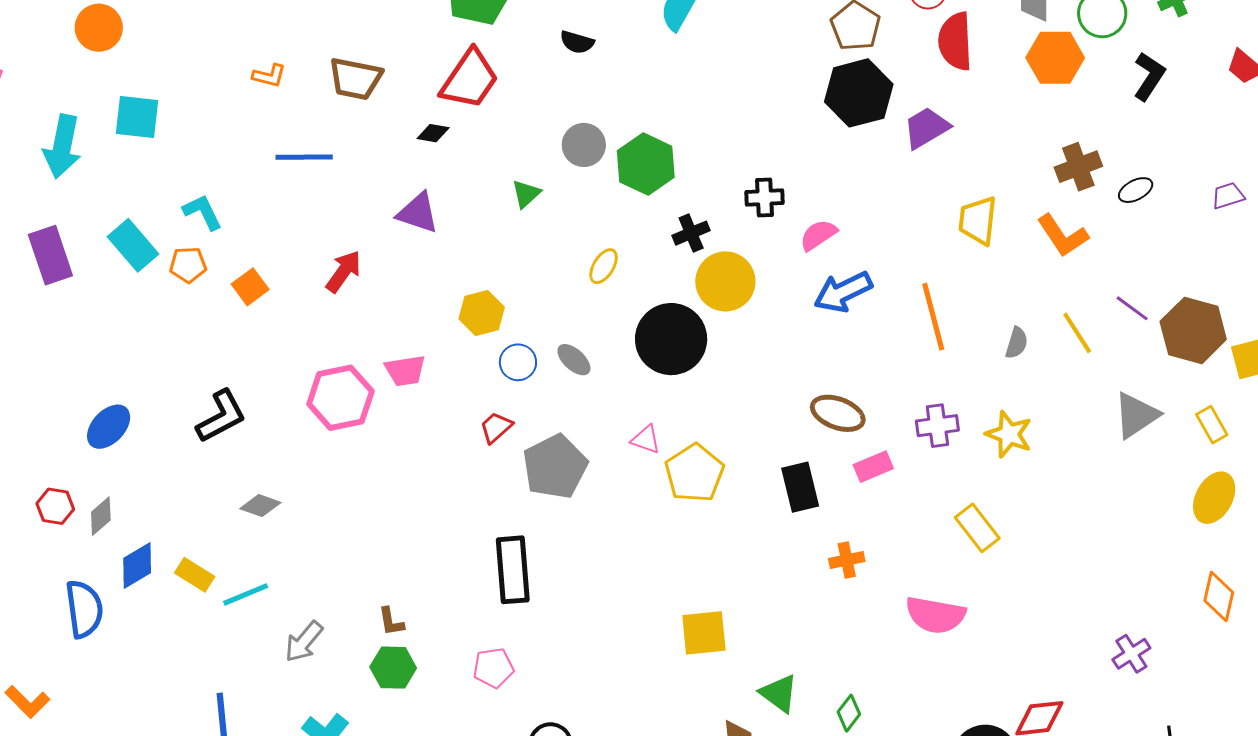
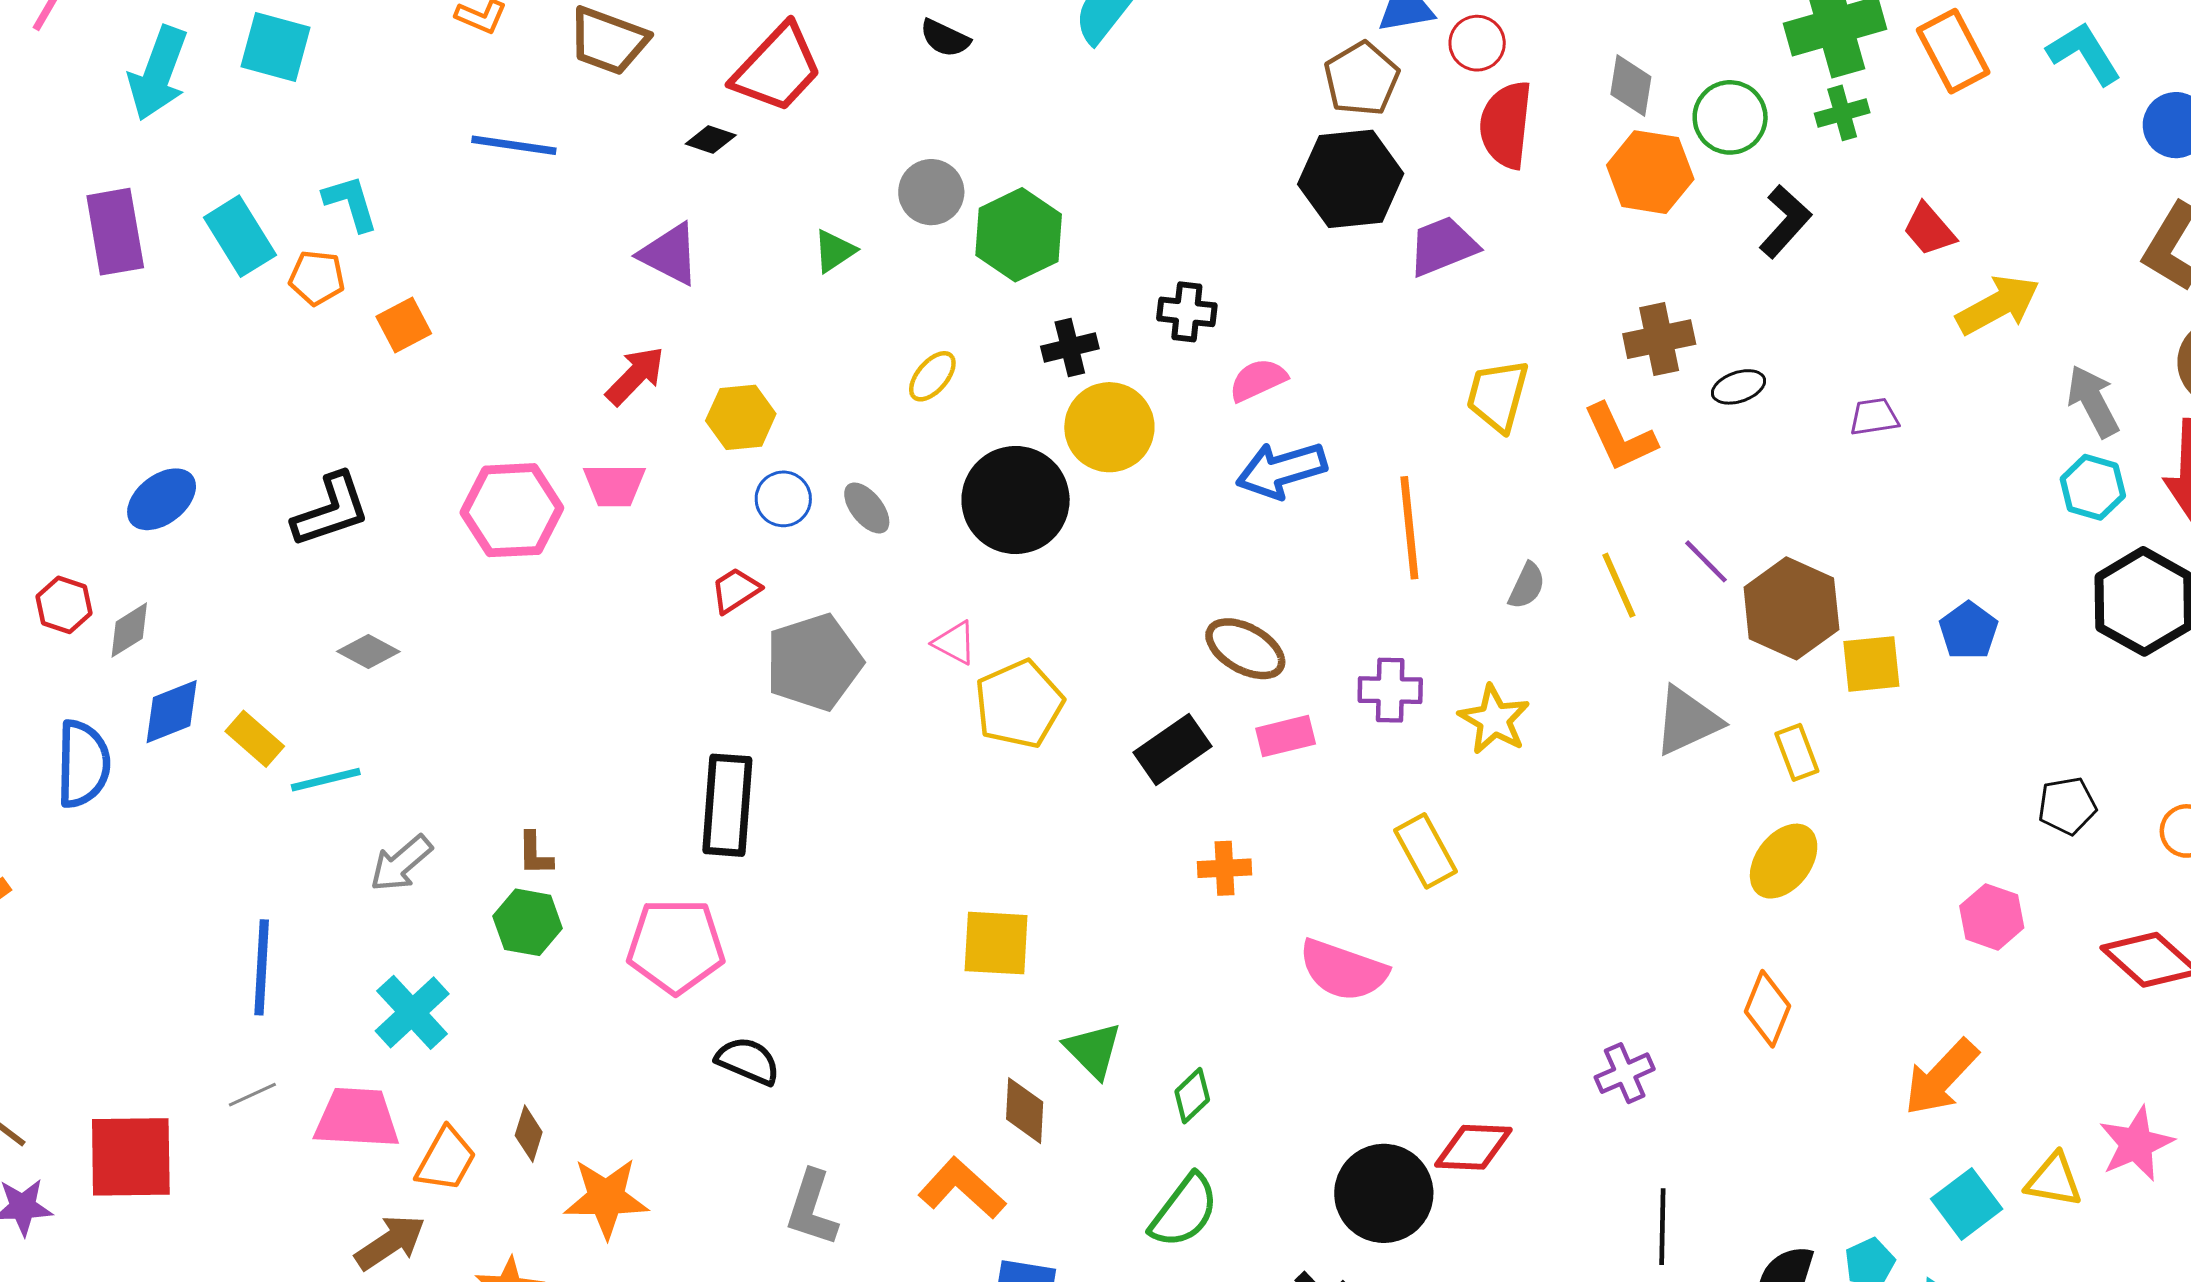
red arrow: (344, 271) -> (635, 376), moved
black rectangle: (800, 487) -> (1173, 749), turned 60
pink pentagon: (493, 668) -> (676, 946), size x1.6

